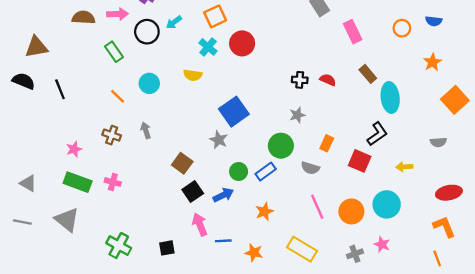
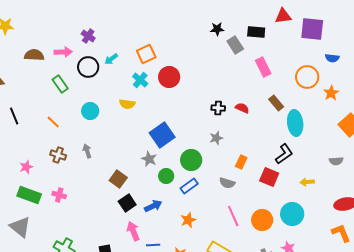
orange circle: (402, 28) -> (307, 77), moved, size x1.5
orange line: (118, 96) -> (53, 122), moved
green circle: (281, 146) -> (191, 160), moved
green circle: (239, 172) -> (166, 176), moved

